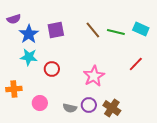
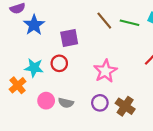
purple square: (56, 30) -> (69, 38), moved
cyan star: (29, 57) -> (34, 68), moved
orange cross: (14, 89) -> (18, 85), turned -35
gray semicircle: (70, 108) -> (66, 103), moved

